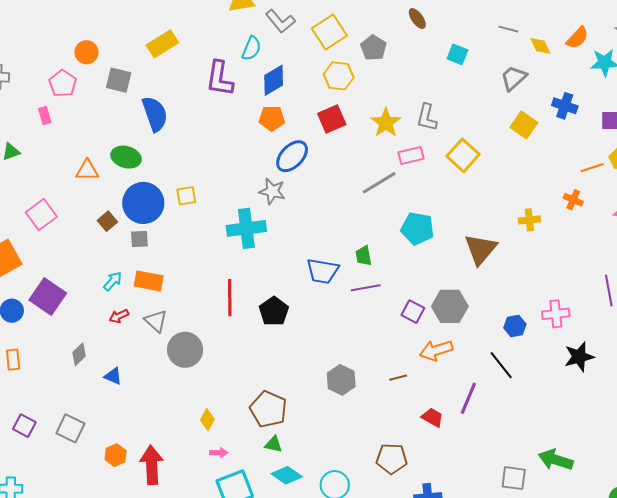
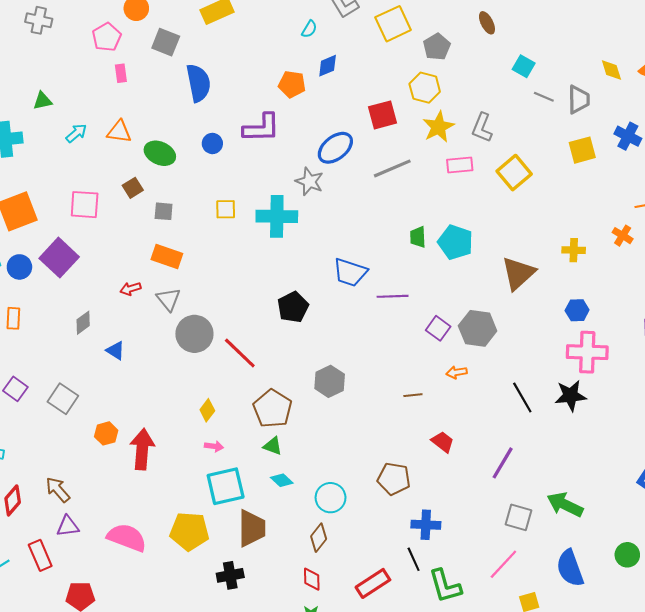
gray line: (508, 29) -> (544, 97), moved
cyan semicircle: (251, 48) -> (309, 29), size x0.7
yellow hexagon: (339, 76) -> (425, 88), moved
gray trapezoid: (514, 78) -> (579, 99), turned 124
purple L-shape: (220, 79) -> (261, 128), moved, turned -108
blue diamond: (274, 80) -> (328, 66), size x0.7
pink rectangle: (45, 115) -> (121, 73), moved
orange pentagon: (272, 118) -> (292, 84), moved
yellow square: (524, 125) -> (582, 150), turned 32
green ellipse: (126, 157) -> (160, 153), moved
gray line: (379, 183) -> (392, 168), moved
yellow square: (186, 196) -> (226, 209), moved
blue circle: (143, 203) -> (212, 143), moved, size x0.5
pink square: (41, 214) -> (85, 205), moved, turned 32
green trapezoid: (364, 256) -> (418, 237), moved
cyan arrow: (113, 281) -> (76, 133), moved
red line: (230, 298) -> (240, 353), moved, turned -54
pink cross: (556, 314) -> (587, 352), size x1.4
blue hexagon: (515, 326) -> (577, 310), moved
orange arrow: (436, 350) -> (457, 372), size x0.6
black star: (579, 357) -> (571, 396), moved
gray hexagon: (341, 380) -> (330, 381), moved
purple line: (468, 398) -> (503, 463), moved
cyan diamond: (287, 475) -> (282, 480), size x0.7

